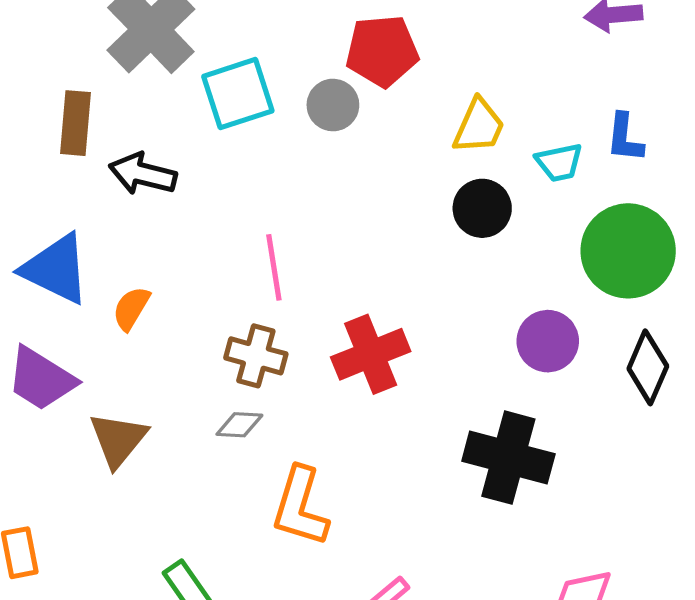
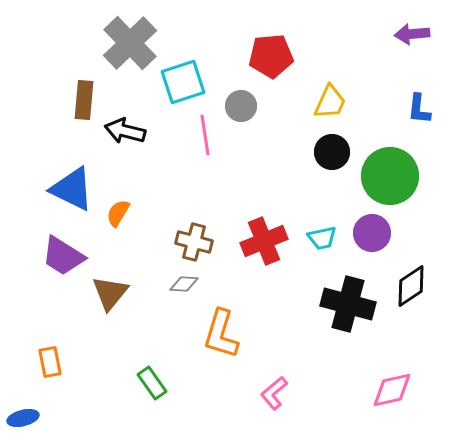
gray circle: (333, 105) -> (241, 106), moved
cyan trapezoid: (559, 162) -> (322, 238), moved
green circle: (628, 251) -> (390, 176), moved
pink line: (274, 267) -> (205, 135), moved
black diamond: (648, 367) -> (411, 286), moved, turned 33

